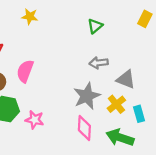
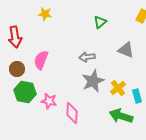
gray arrow: (99, 63) -> (87, 57), moved
gray triangle: (126, 79) -> (126, 50), moved
pink diamond: (84, 128) -> (72, 113), moved

